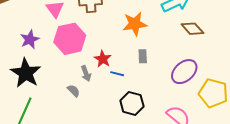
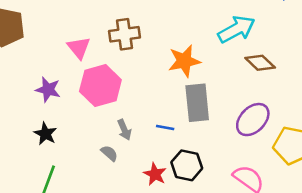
purple star: (30, 39) -> (48, 90), turned -30
gray rectangle: (143, 56) -> (197, 103), size x2.0
red star: (103, 59) -> (155, 174), moved
black star: (26, 73) -> (45, 134), size x0.6

